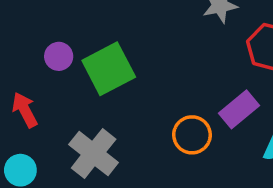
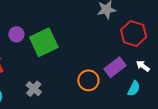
gray cross: (94, 154) -> (34, 89), size x0.6

